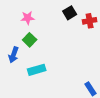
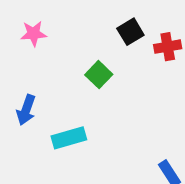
pink star: (28, 18) -> (34, 34), moved
green square: (30, 40) -> (99, 75), moved

